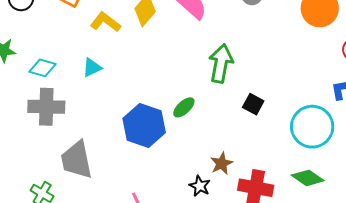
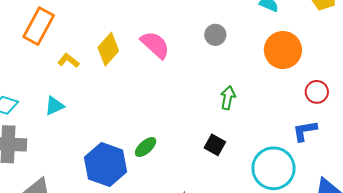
yellow L-shape: (105, 22) -> (68, 60), size x0.7
green arrow: (221, 63) -> (228, 98), moved, size x0.6

